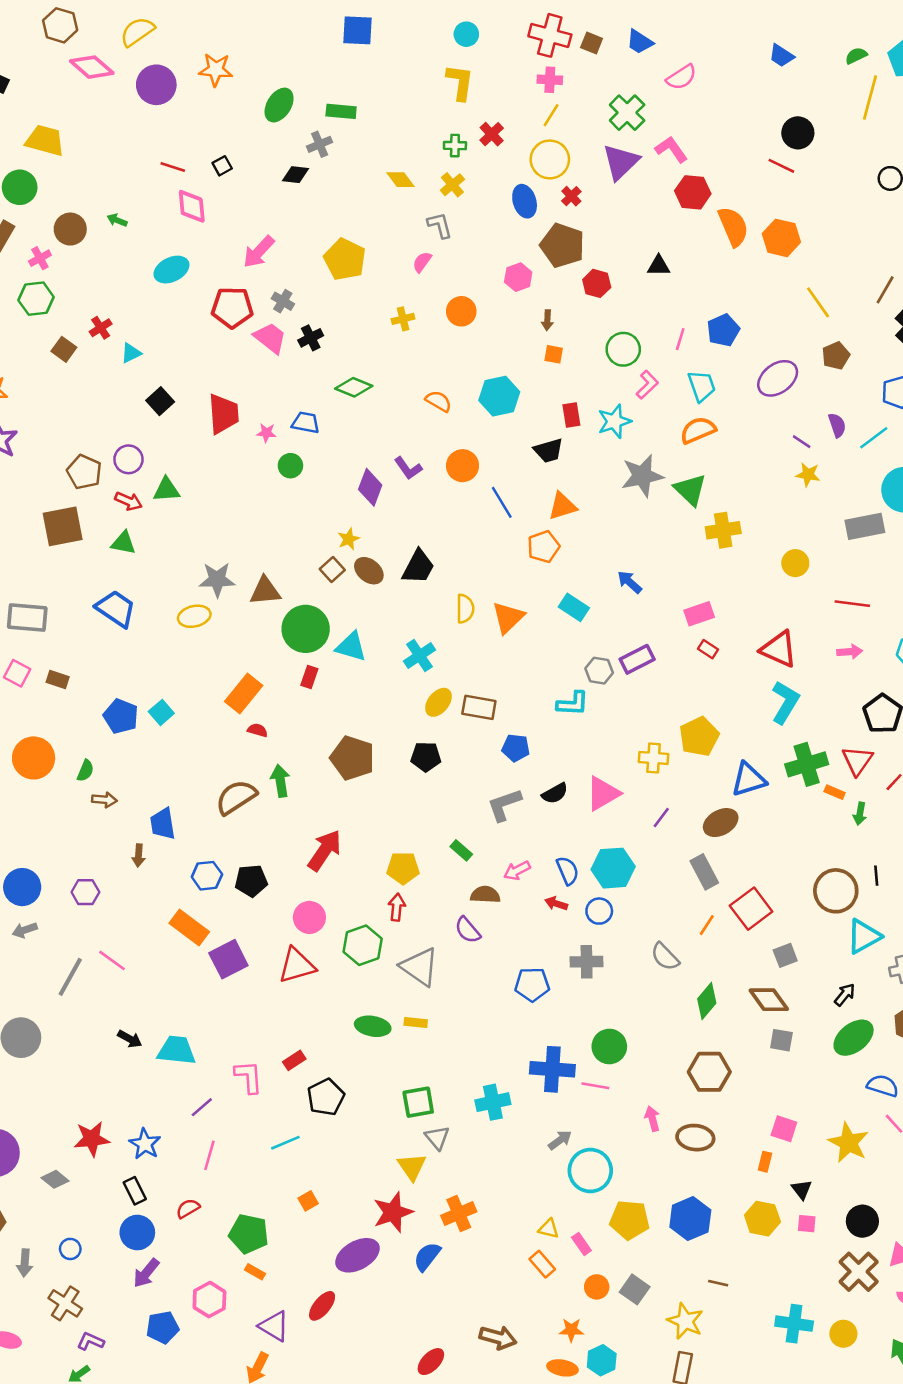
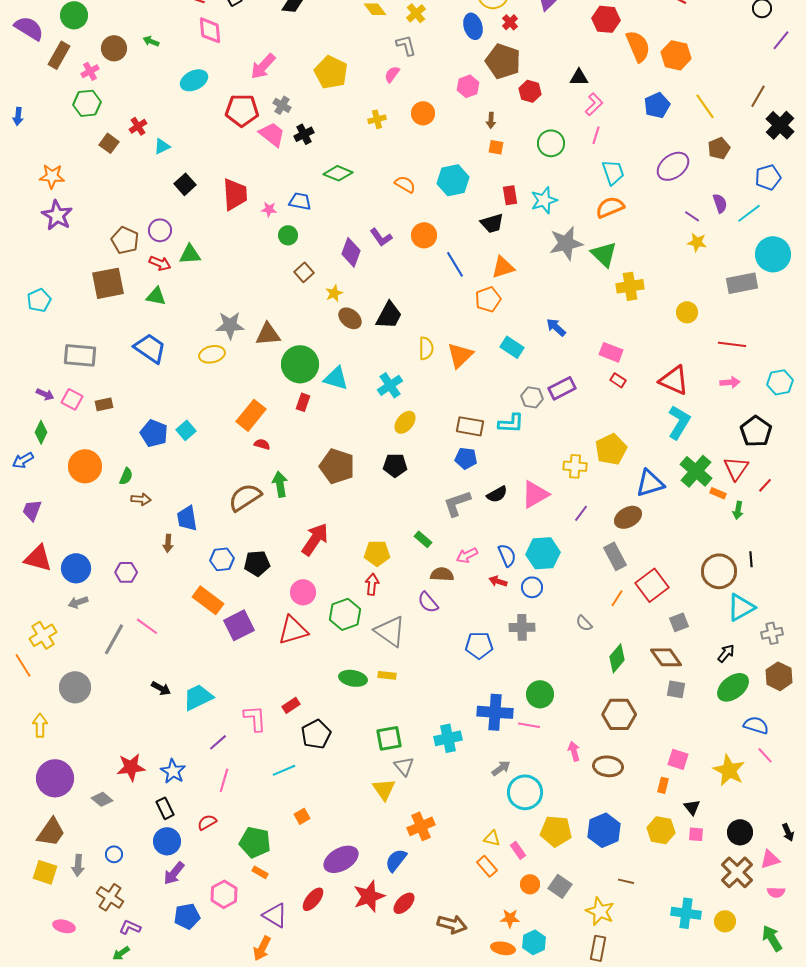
blue pentagon: (723, 330) -> (657, 105), moved
pink L-shape: (647, 385) -> (594, 104), moved
brown square: (332, 569) -> (304, 272), moved
pink rectangle: (699, 614) -> (611, 352), turned 40
brown rectangle: (58, 680) -> (104, 404), turned -30
brown rectangle: (479, 707) -> (470, 426), moved
green cross: (807, 764) -> (696, 471), turned -32
gray semicircle: (665, 957) -> (584, 623), size x0.7
cyan trapezoid: (177, 1050) -> (198, 697), turned -32
red star: (393, 1212) -> (369, 896), moved
red ellipse: (431, 1362) -> (404, 903), moved

